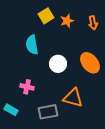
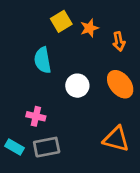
orange arrow: (93, 23) -> (119, 41), moved
orange triangle: (73, 98) -> (116, 139), moved
gray rectangle: (48, 112) -> (47, 147), moved

